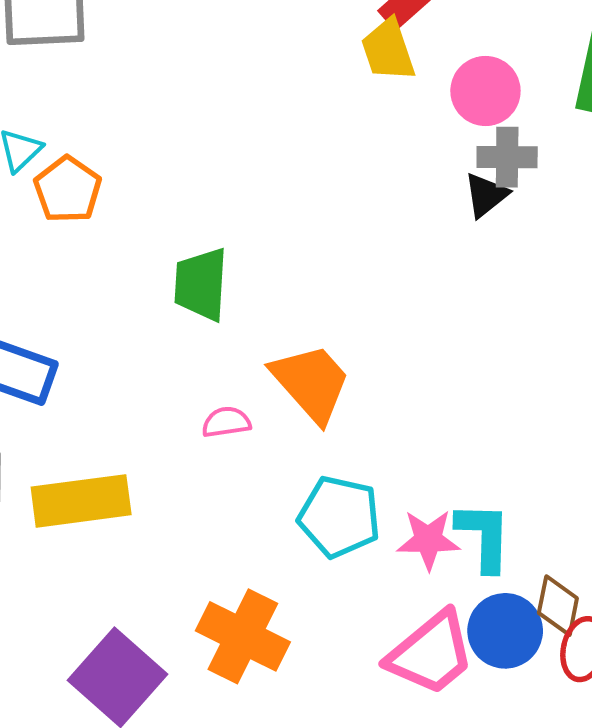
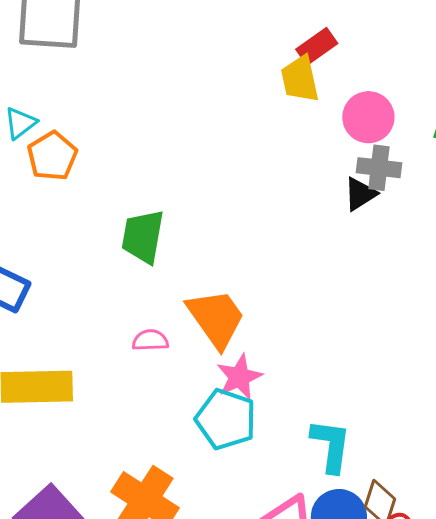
pink star: (428, 540) -> (239, 377), moved, turned -30

